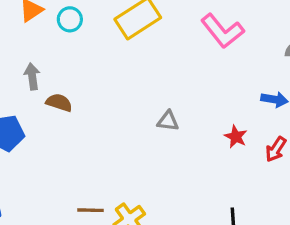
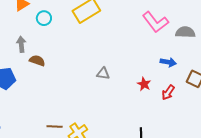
cyan circle: (70, 19) -> (44, 18), moved
pink L-shape: (222, 31) -> (155, 22), moved

